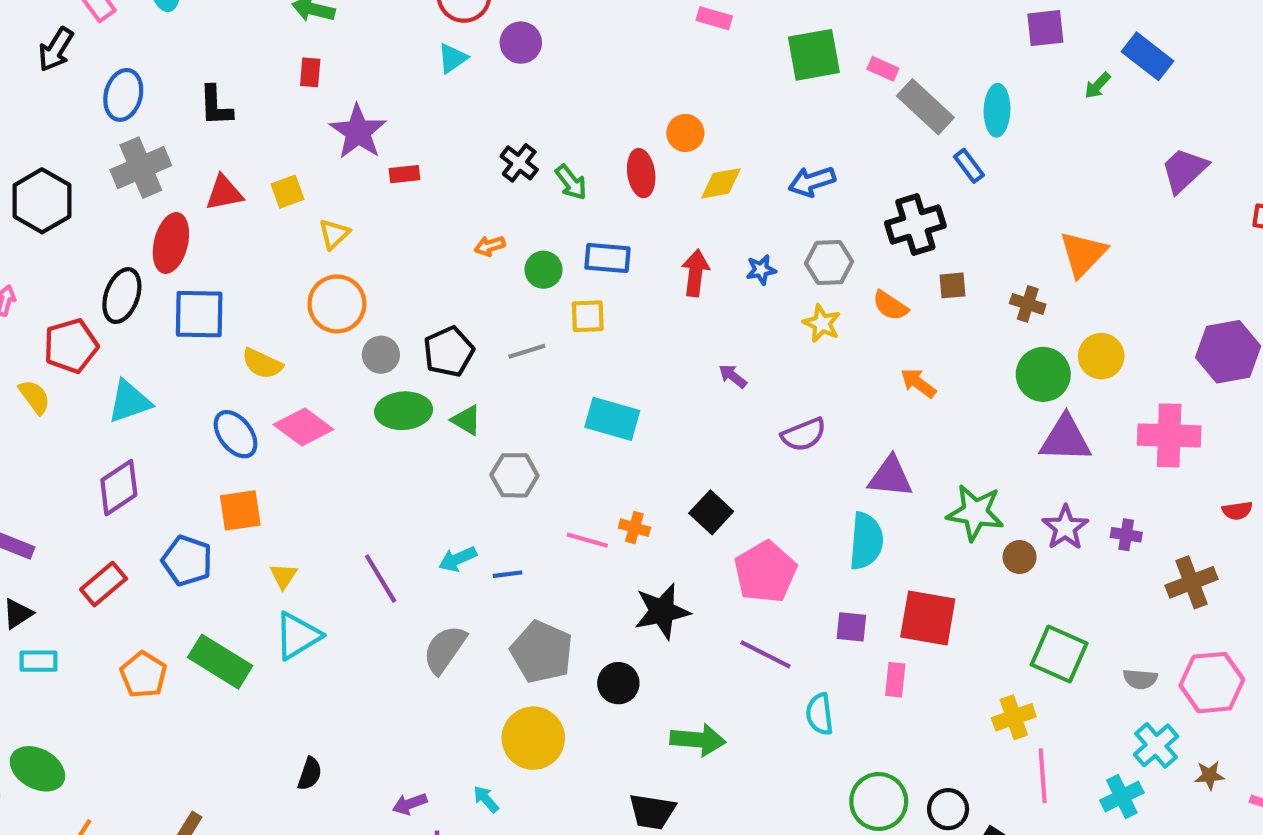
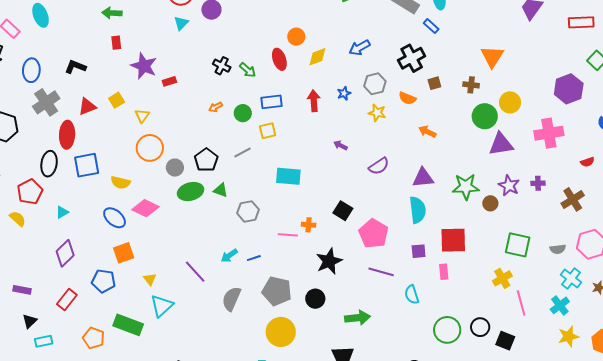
black L-shape: (216, 106) -> (75, 67), turned 125
cyan triangle: (129, 402) -> (62, 212), size x0.6

